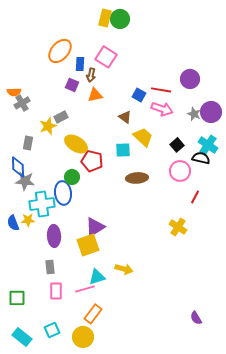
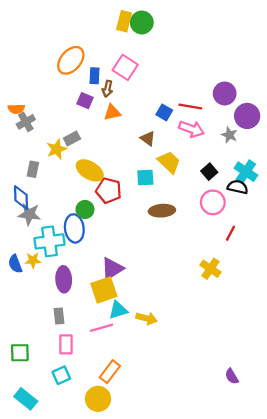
purple circle: (211, 112) -> (247, 116), moved
cyan triangle: (97, 277) -> (118, 310), moved
pink line: (85, 289) -> (102, 328), moved
cyan square: (52, 330) -> (61, 375), moved

